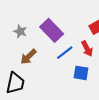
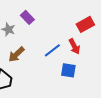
purple rectangle: (52, 30) -> (27, 17), moved, size x0.6

